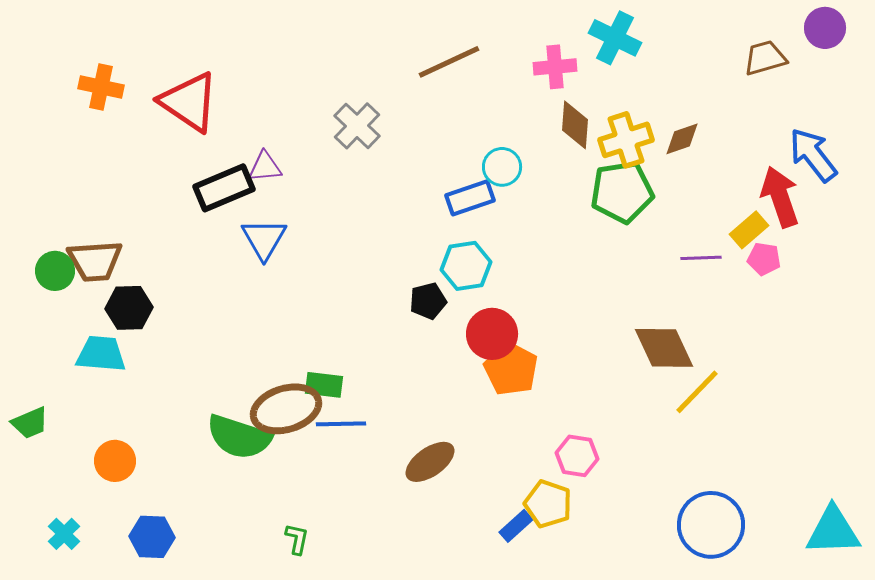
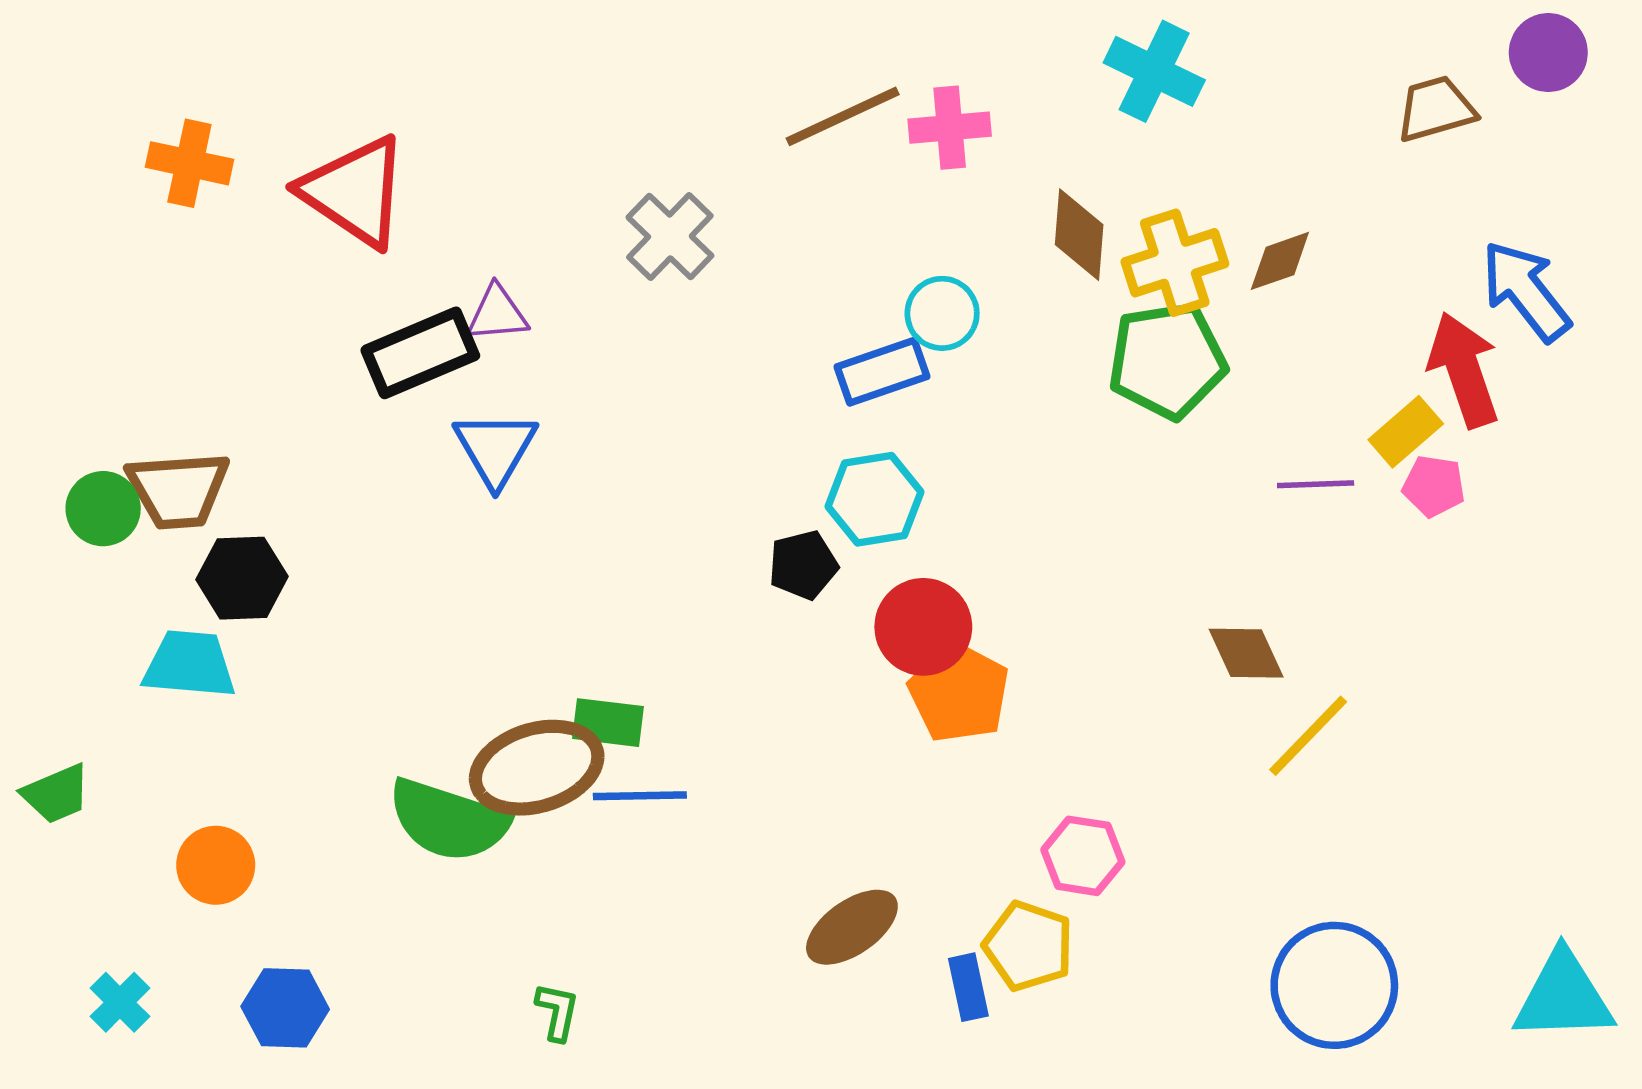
pink cross: (555, 67) -> (950, 128), moved
brown diamond: (664, 348) -> (1246, 653), size x0.7
brown ellipse: (430, 462) -> (852, 927), moved
blue rectangle: (516, 526) -> (968, 987), turned -60

